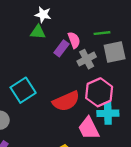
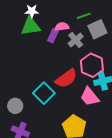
green triangle: (38, 32) -> (31, 26), size x1.5
pink semicircle: (74, 40) -> (62, 27), turned -64
cyan square: (23, 90) -> (44, 93), moved

